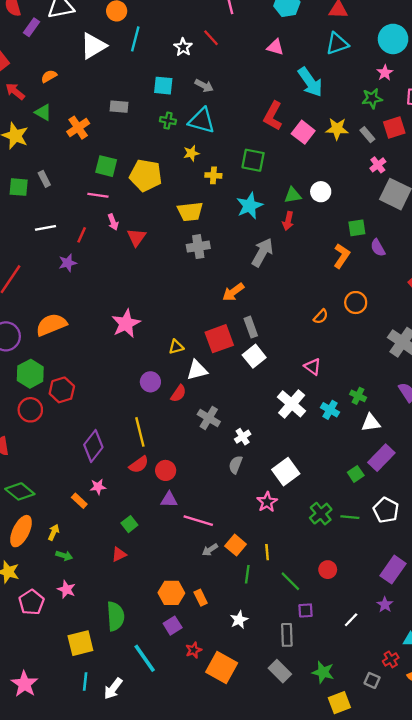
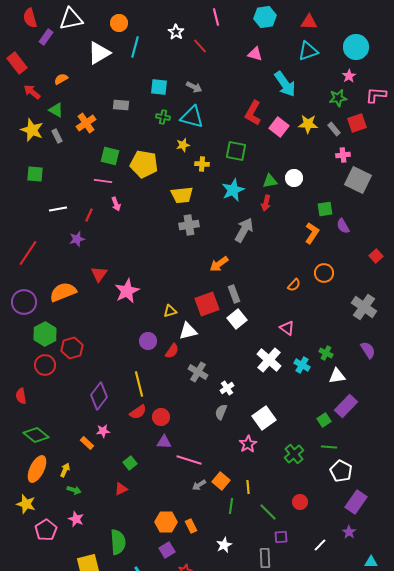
white star: (183, 47) -> (176, 32), moved
pink cross: (378, 165) -> (343, 155), turned 32
gray rectangle: (44, 179) -> (57, 136), moved
red triangle: (136, 237) -> (99, 274), moved
white pentagon: (386, 510) -> (341, 471), moved
green line: (350, 517) -> (329, 447), moved

